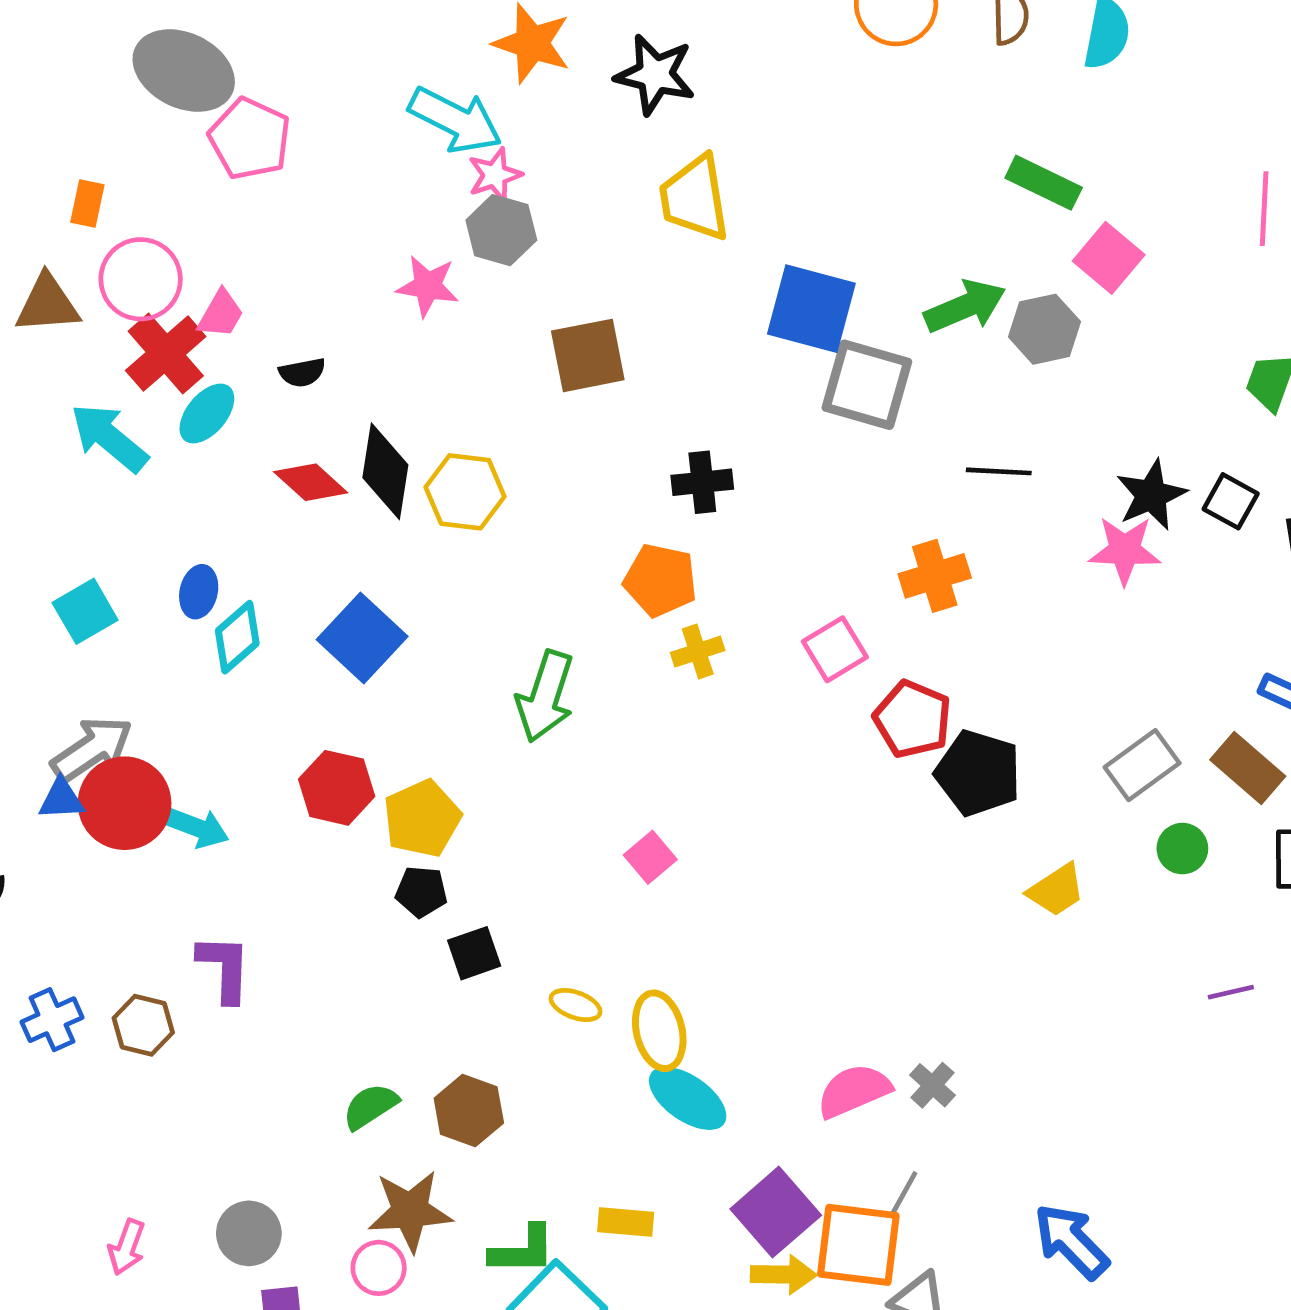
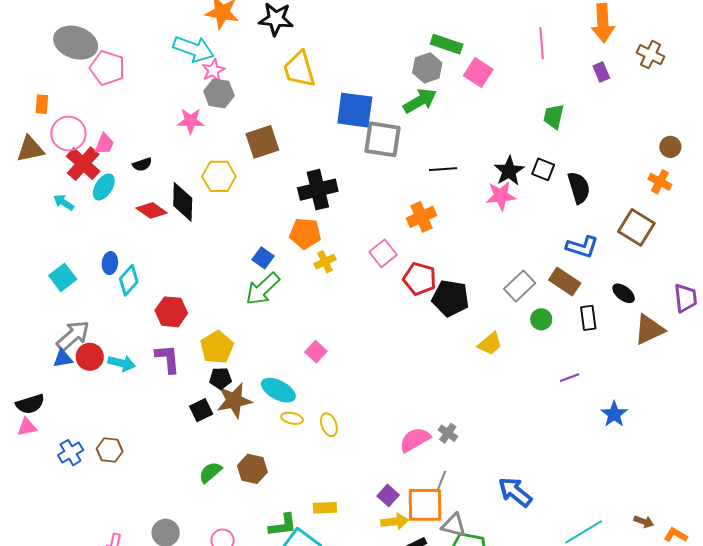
gray hexagon: (1044, 329) -> (427, 68), moved
cyan arrow: (109, 438) -> (64, 202), size x0.6
black cross: (702, 482) -> (318, 190), size x1.5
yellow hexagon: (465, 492) -> (219, 176), moved
blue square: (362, 638) -> (263, 258), moved, size x0.6
green arrow: (545, 696) -> (263, 289), turned 36
red hexagon: (337, 788) -> (171, 312), moved
red circle: (125, 803) -> (90, 357), size x0.7
black square: (474, 953) -> (201, 410), moved
purple L-shape: (224, 968) -> (168, 359), moved
yellow ellipse: (659, 1031) -> (329, 425), size x0.7
cyan ellipse: (688, 1098) -> (278, 390), moved
brown star: (410, 1211) -> (234, 401), moved
purple square: (776, 1212) -> (388, 495), size x0.6

